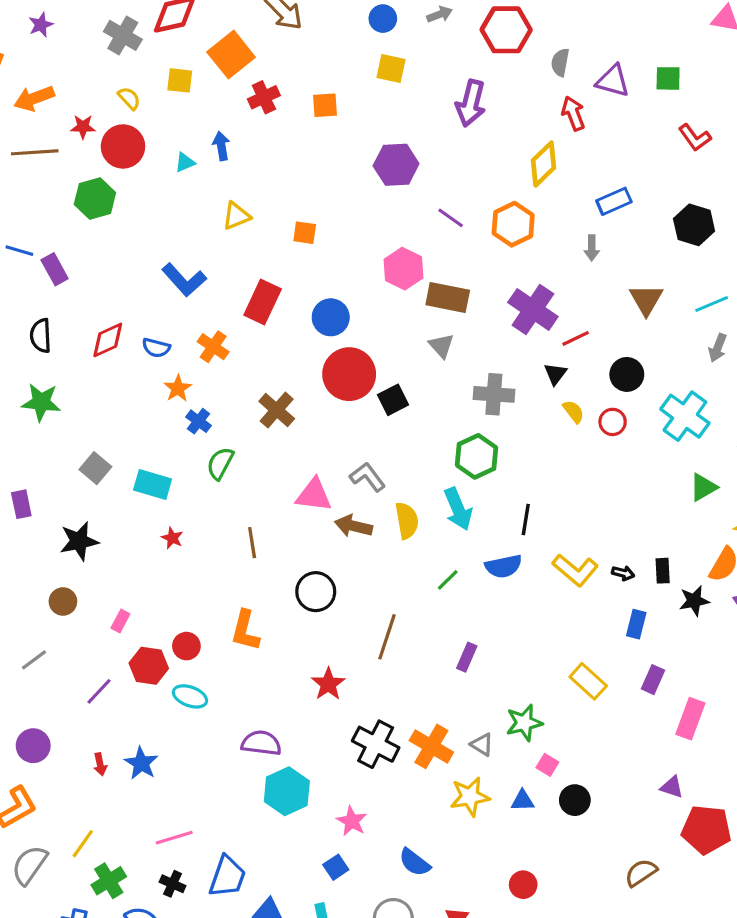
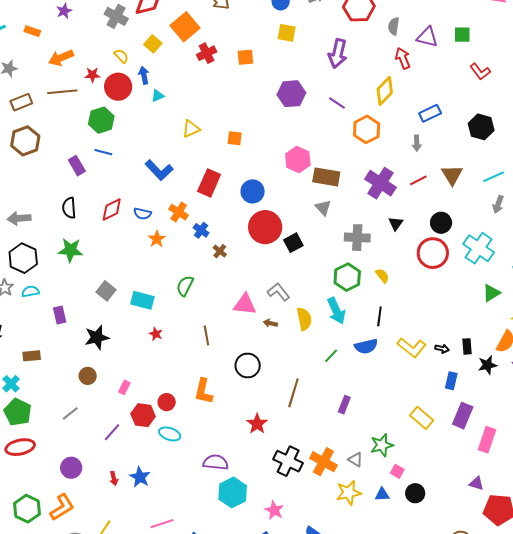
yellow square: (180, 80) -> (153, 44), turned 36
blue arrow: (221, 146) -> (144, 75), moved
purple line: (451, 218) -> (337, 103), moved
blue line: (19, 251) -> (103, 152), moved
red line: (576, 338) -> (418, 180), moved
brown cross: (277, 410) -> (220, 251), size x0.6
yellow semicircle: (573, 412) -> (382, 276), moved
blue cross: (198, 421) -> (201, 230), moved
red circle: (613, 422) -> (433, 253), size x1.8
brown arrow: (353, 526) -> (270, 323), size x0.6
purple rectangle: (653, 680) -> (463, 416), size x1.4

